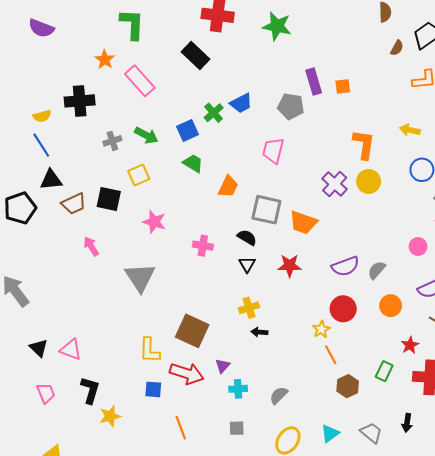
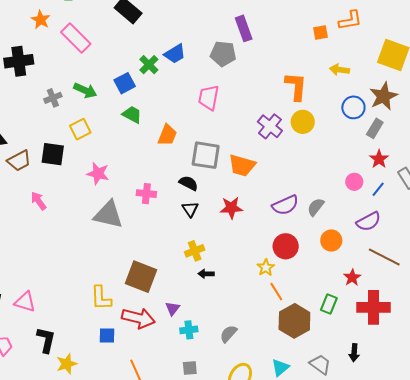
orange square: (343, 86) -> (320, 32), moved
gray triangle: (140, 277) -> (108, 215), moved, turned -40
brown hexagon: (348, 386) -> (294, 321), size x1.5

